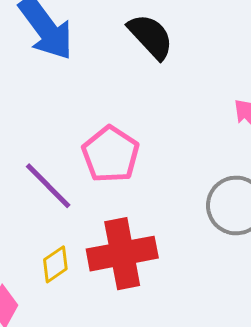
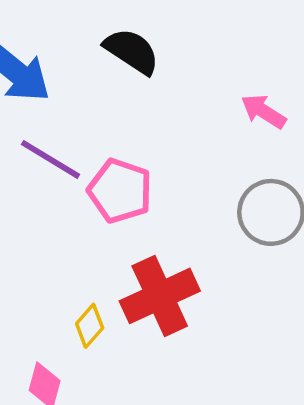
purple line: (48, 186) -> (51, 159), moved

